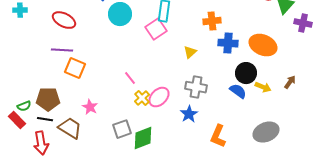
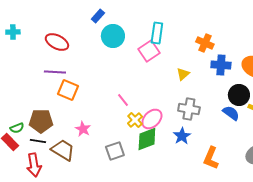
orange cross: (212, 21) -> (205, 43), turned 30
green diamond: (143, 138) -> (147, 139), moved

